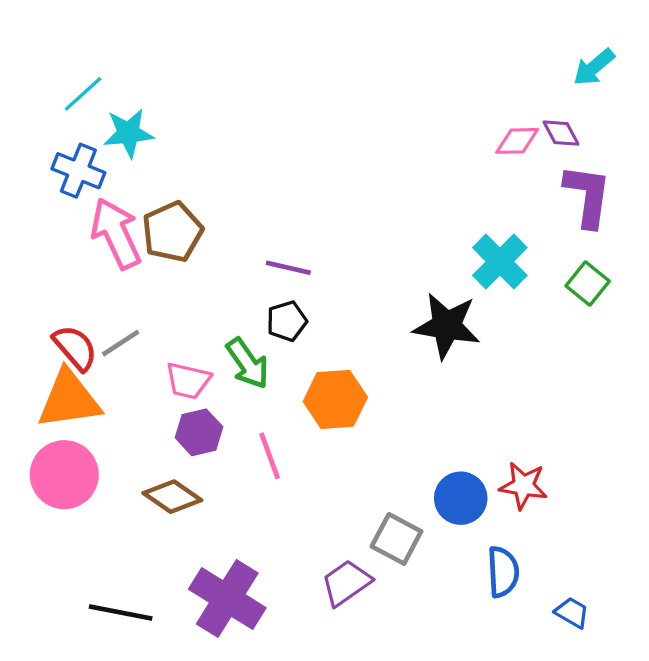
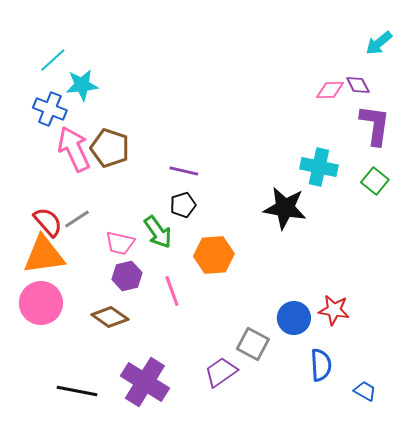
brown pentagon: (172, 232) -> (110, 148), turned -30
cyan cross: (500, 262) -> (319, 167), turned -33

